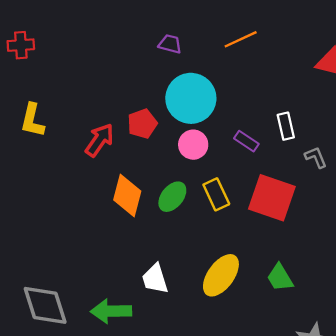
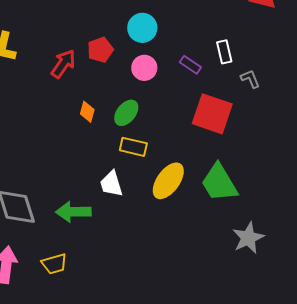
cyan circle: (191, 98) -> (142, 28), size x0.7
yellow rectangle: (216, 194) -> (133, 147), moved, turned -52
orange diamond: (127, 195) -> (87, 112), size x0.6
green trapezoid: (280, 278) -> (219, 183), size x1.6

